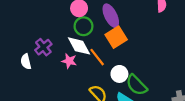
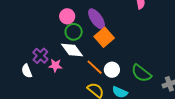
orange line: (97, 57) -> (95, 67), moved
pink star: (69, 61) -> (55, 66), moved
green semicircle: (137, 85) -> (141, 73), moved

